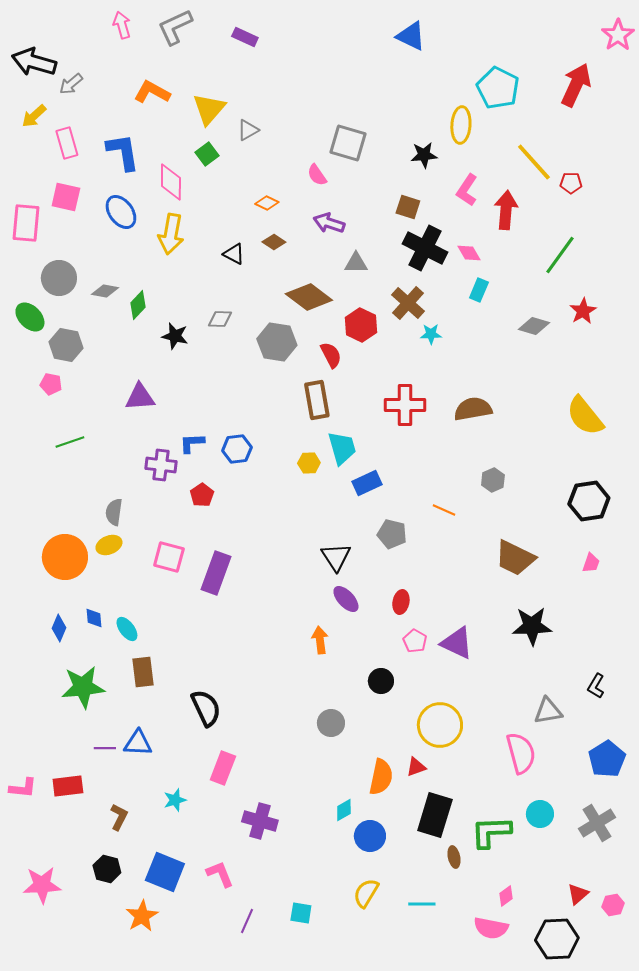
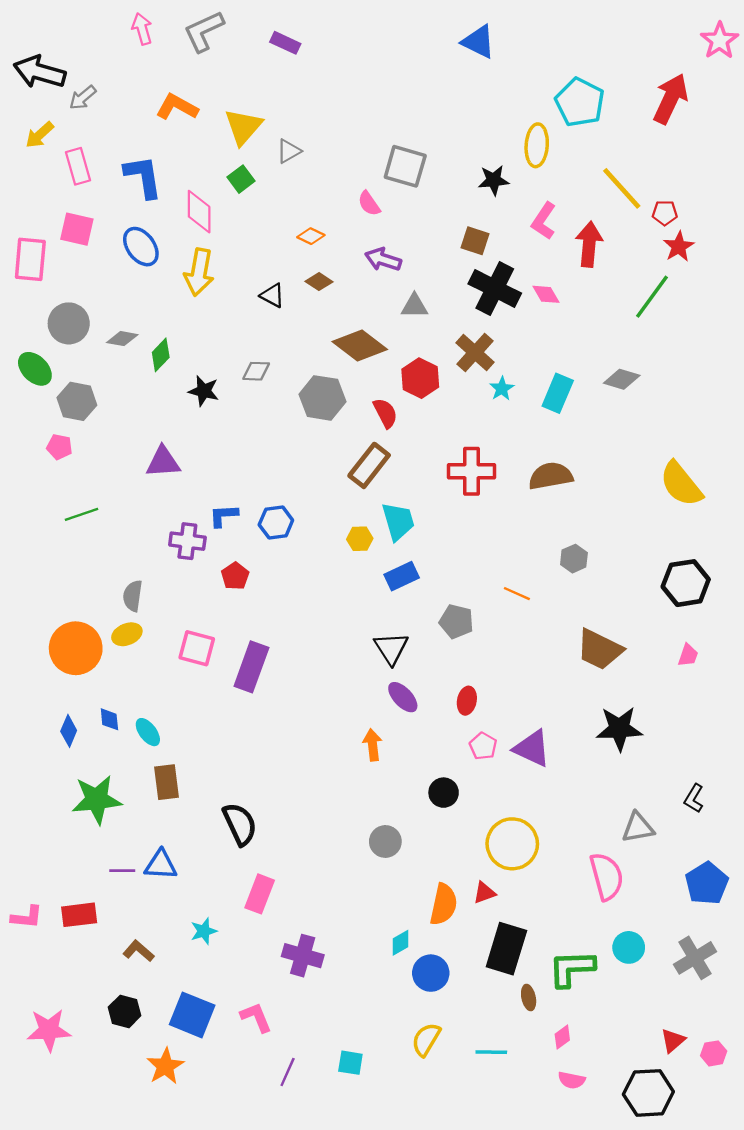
cyan rectangle: (479, 290) -> (558, 393), moved, size x1.4
red star: (583, 311) -> (679, 247), moved
cyan star: (431, 334) -> (502, 389), turned -30
brown rectangle: (317, 400) -> (369, 465), turned 48
blue rectangle: (367, 483) -> (402, 576), moved
brown L-shape: (119, 817) -> (139, 951), turned -76
pink diamond: (506, 896) -> (562, 1037), moved
pink semicircle: (491, 928) -> (572, 1080), size x0.7

